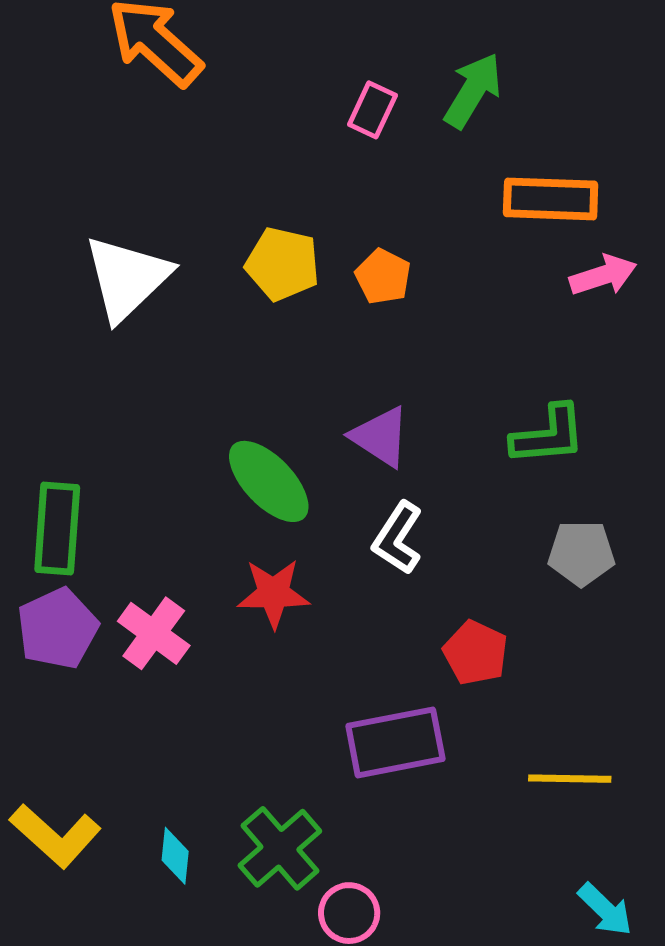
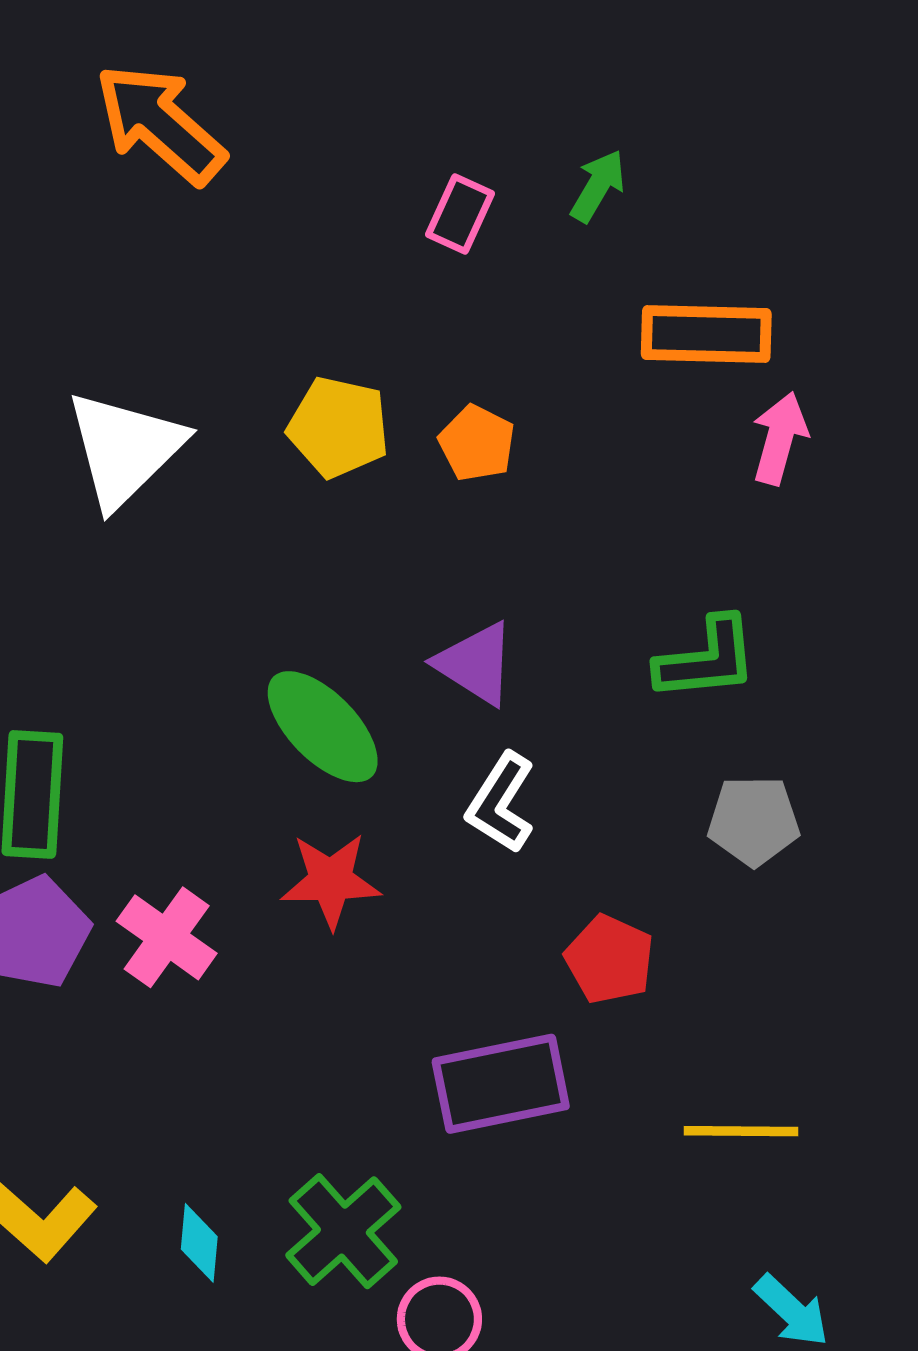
green arrow: (473, 90) -> (598, 186), size x0.7
pink arrow: (603, 275) -> (780, 438), turned -56

